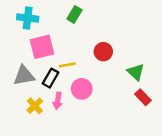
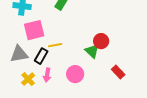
red circle: (103, 52) -> (101, 41), moved
green triangle: (136, 72) -> (92, 51), moved
pink circle: (82, 89) -> (75, 74), moved

